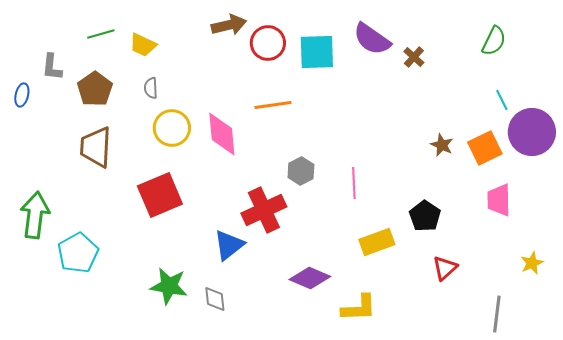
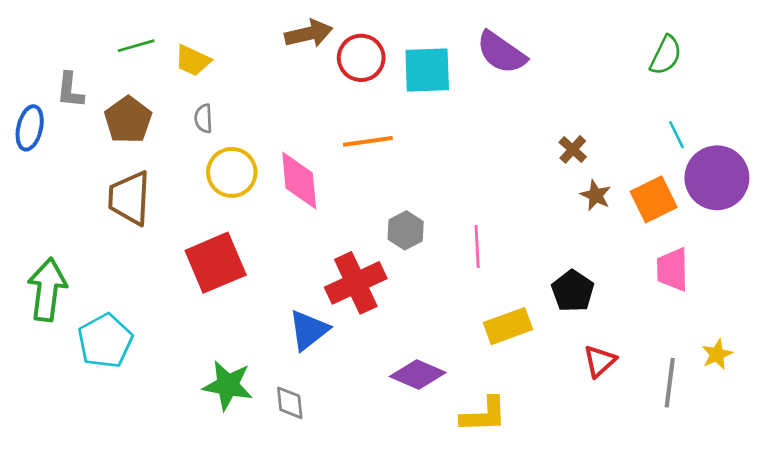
brown cross: (414, 57) -> (573, 149), moved
blue ellipse: (22, 95) -> (30, 128), size x1.4
gray line: (497, 314) -> (670, 383), moved

